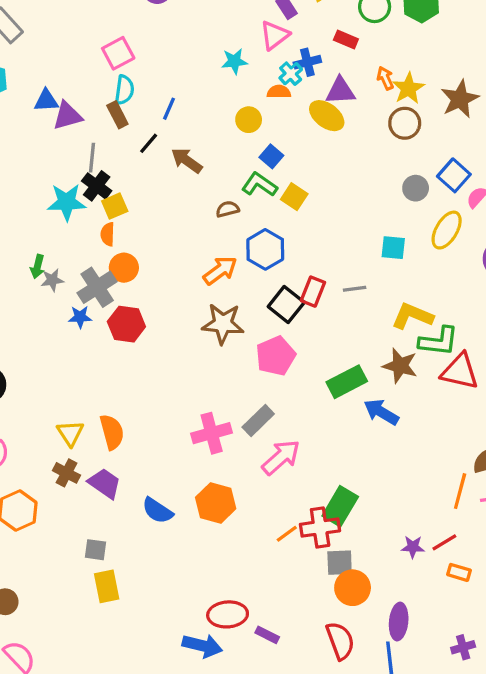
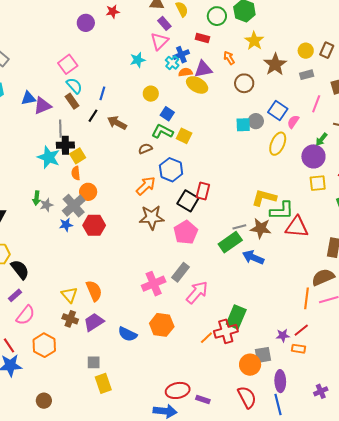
yellow star: (408, 88) -> (254, 41), moved
cyan semicircle: (124, 90) -> (74, 86), turned -42
orange semicircle: (279, 92) -> (185, 72), moved
black cross: (97, 186) -> (65, 145), turned -30
cyan star: (67, 202) -> (49, 157), turned 30
cyan square: (393, 248) -> (243, 125), moved
gray line: (355, 289) -> (239, 227), moved
purple trapezoid: (105, 483) -> (94, 322), turned -60
gray square: (340, 563) -> (263, 355), moved
orange rectangle: (459, 572) -> (298, 349), moved

